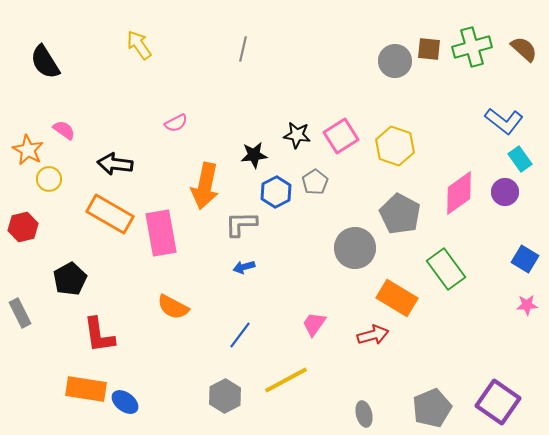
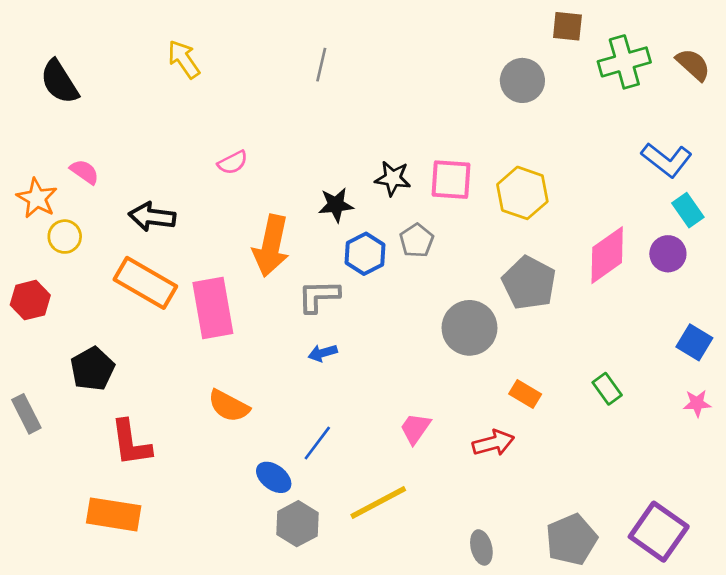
brown square: (429, 49) -> (567, 26), moved
pink square: (341, 136) -> (451, 180), turned 36
green rectangle: (446, 269) -> (607, 389), moved, size x0.6
orange rectangle: (397, 298) -> (525, 394), size x0.6
blue ellipse: (125, 402) -> (274, 477), moved

